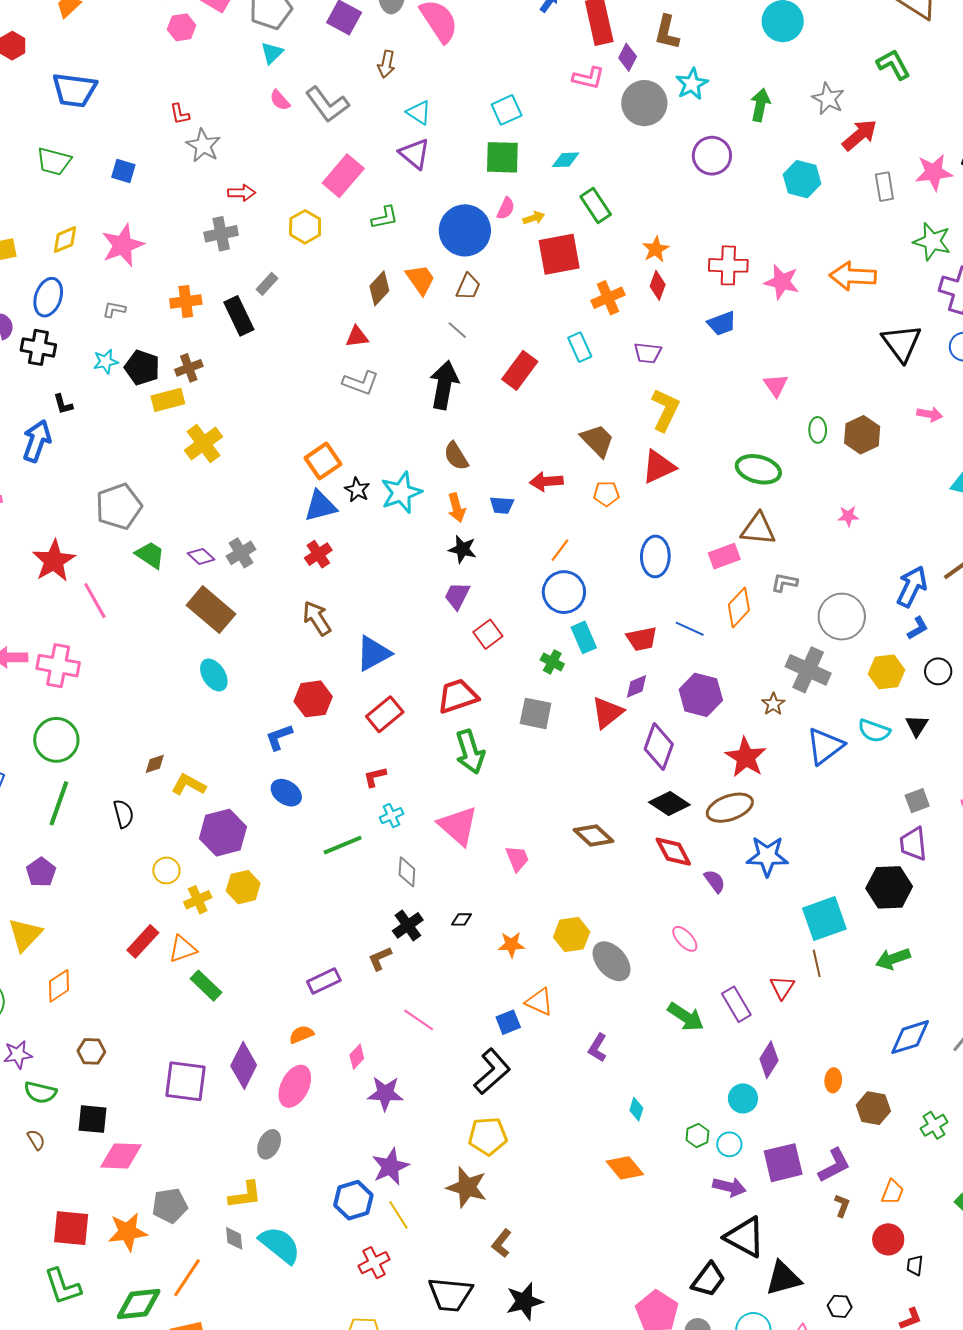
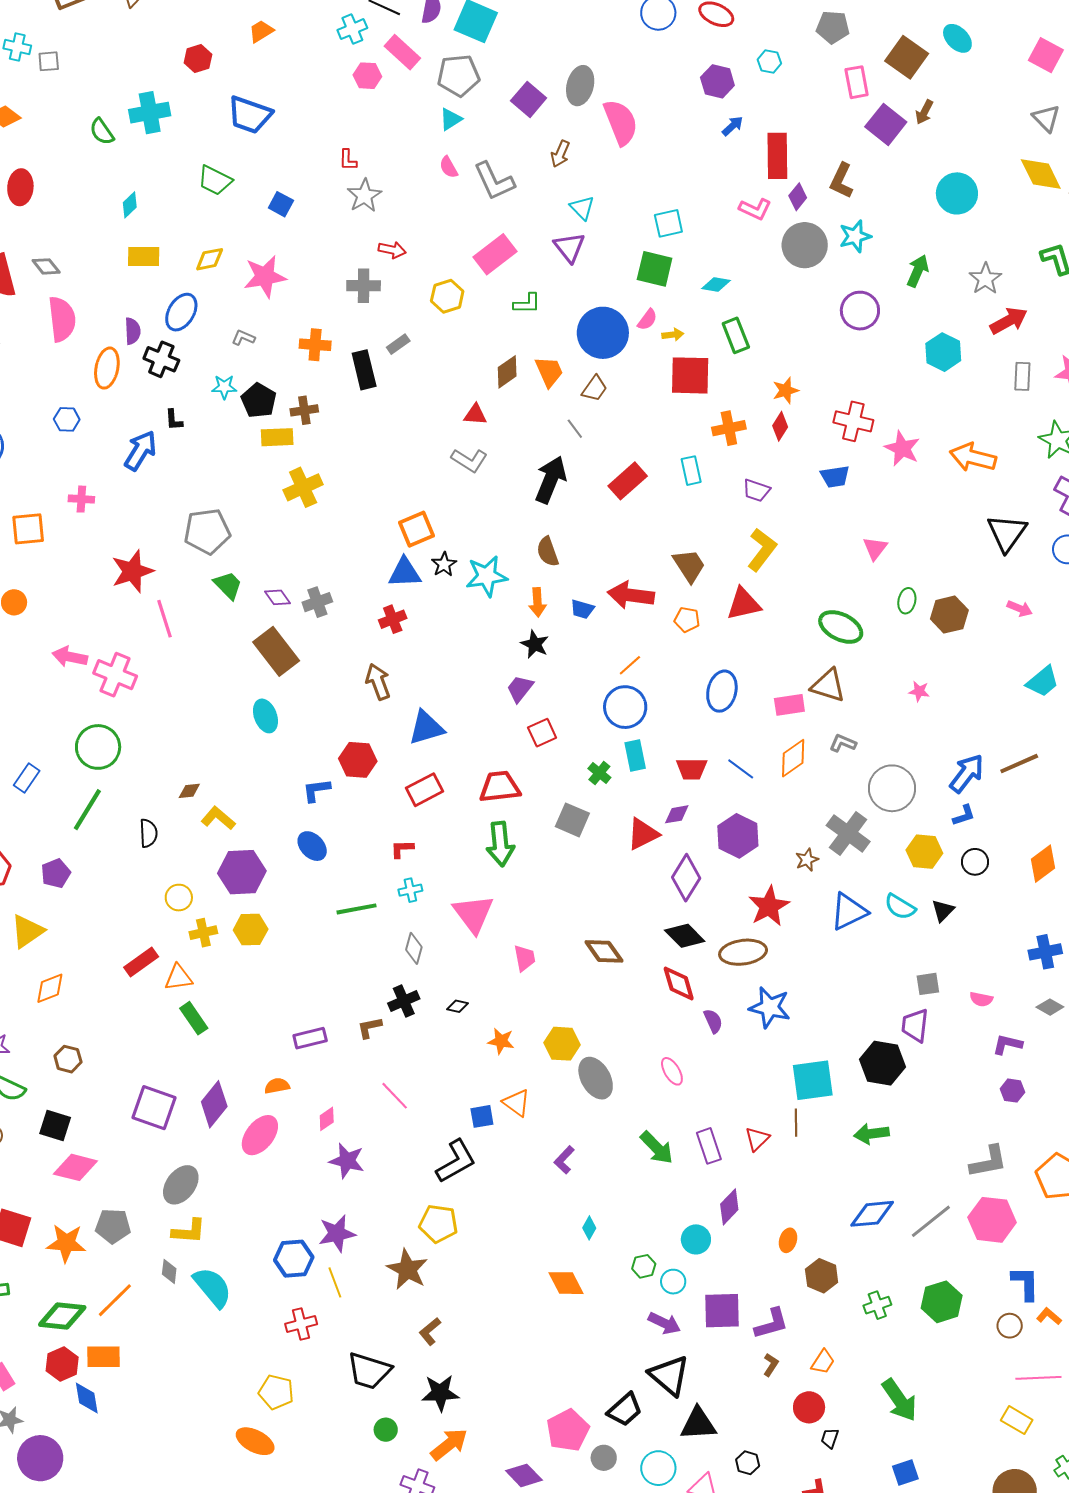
red arrow: (546, 481) -> (631, 595), size x1.4
gray ellipse: (269, 1144) -> (181, 1185), moved, size x1.4

